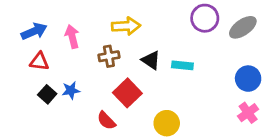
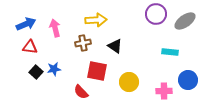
cyan rectangle: (182, 65) -> (170, 52), moved
blue circle: (248, 79) -> (188, 80), moved
red square: (127, 93) -> (97, 71), turned -35
pink cross: (248, 113) -> (164, 91), moved, turned 35
yellow circle: (167, 123) -> (129, 82), moved

